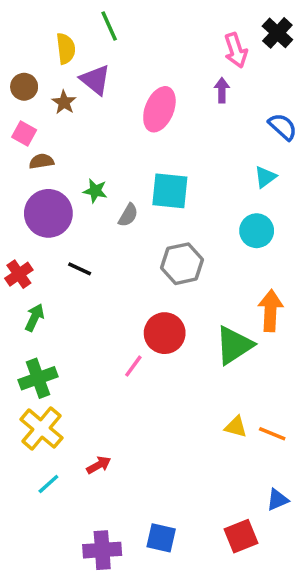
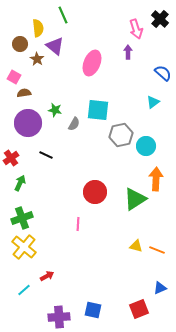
brown circle: (24, 87) -> (20, 44), moved
cyan circle: (257, 231) -> (146, 146), moved
gray hexagon: (182, 264) -> (121, 135), moved
pink line: (133, 366) -> (78, 224), moved, turned -32
red arrow: (99, 465) -> (47, 276), moved
cyan line: (48, 484) -> (24, 290), moved

